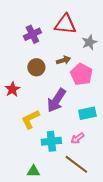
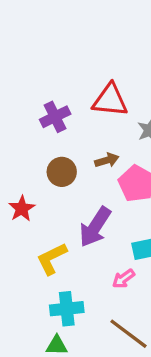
pink arrow: (77, 138) -> (123, 279), moved
cyan cross: (51, 141) -> (67, 309), moved

